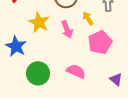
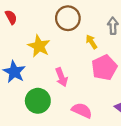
pink arrow: (67, 29) -> (61, 77), moved
pink semicircle: (76, 71) -> (82, 110), moved

